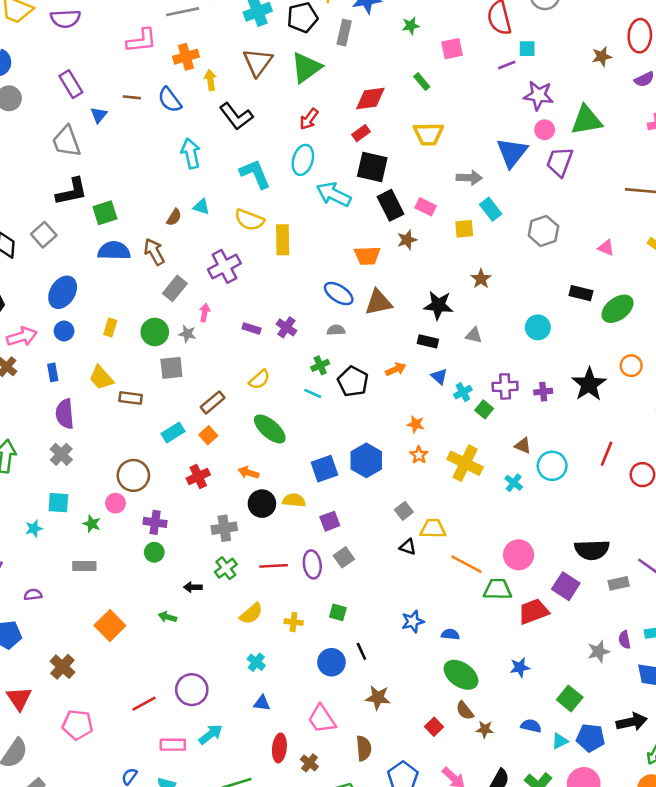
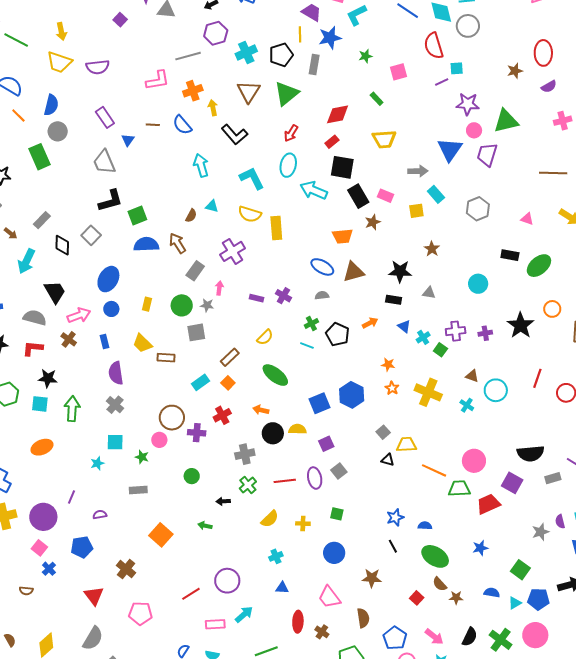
purple cross: (155, 522) -> (197, 433), moved
black line: (361, 651) -> (393, 546), moved
cyan cross: (256, 662) -> (276, 556), turned 32

